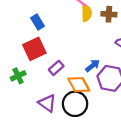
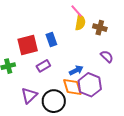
blue rectangle: (37, 22) -> (51, 39), moved
orange diamond: (79, 85) -> (72, 87), moved
purple triangle: (47, 103) -> (29, 95), turned 30

